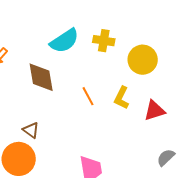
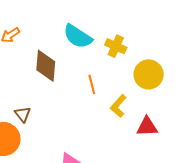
cyan semicircle: (64, 41) -> (78, 36), turned 52
orange line: (88, 96) -> (92, 85), moved

